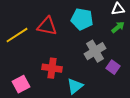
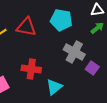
gray cross: (95, 51) -> (74, 52), turned -30

